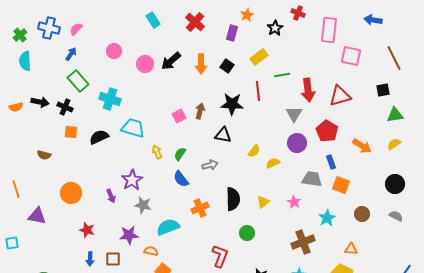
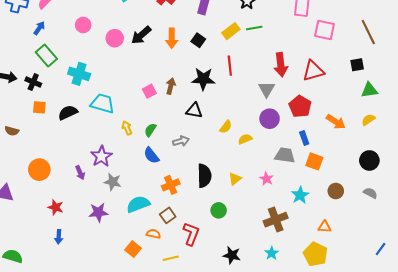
green line: (282, 75) -> (254, 28), moved
orange semicircle: (151, 251) -> (153, 234), moved
brown square: (113, 259) -> (168, 215), moved, turned -35

